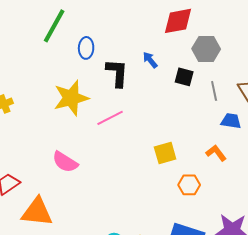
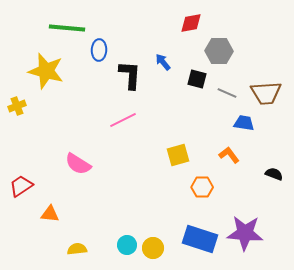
red diamond: (178, 21) -> (191, 23), size x0.7
green line: (54, 26) -> (67, 28), turned 66
gray line: (214, 91) -> (227, 93), turned -54
yellow star: (71, 98) -> (46, 71), moved, turned 30
orange triangle: (37, 212) -> (50, 214), size x0.6

